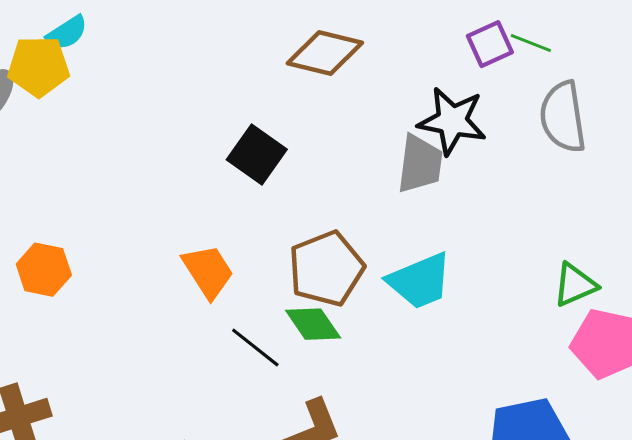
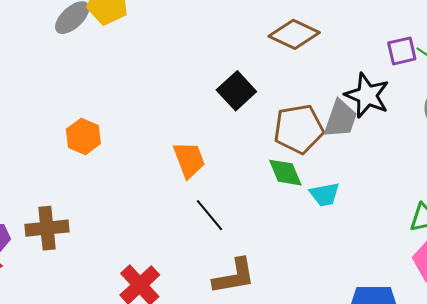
brown pentagon: (326, 269) -> (299, 129), moved
cyan trapezoid: (420, 281) -> (325, 194), size x0.7
green diamond: (313, 324) -> (285, 173), moved

